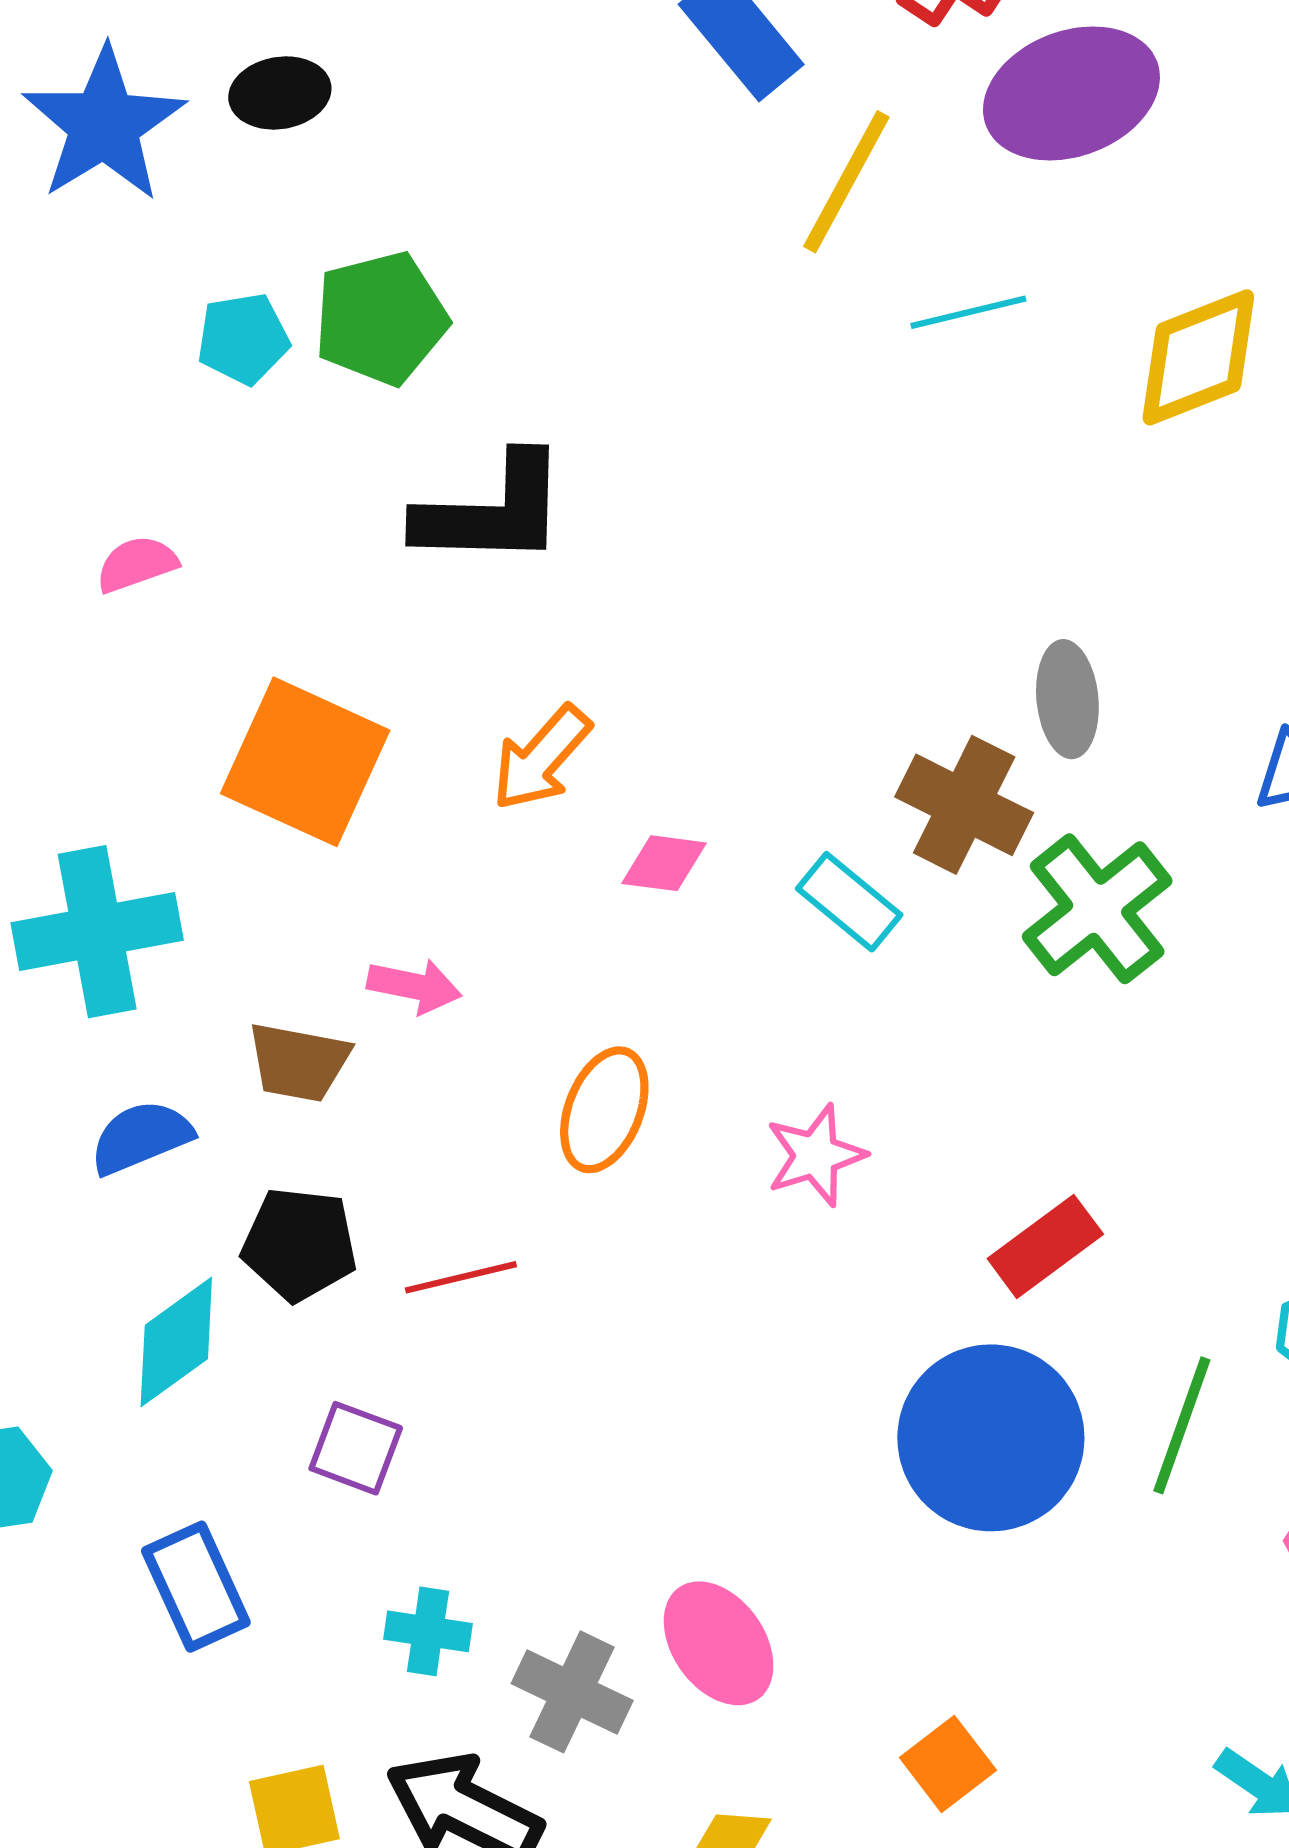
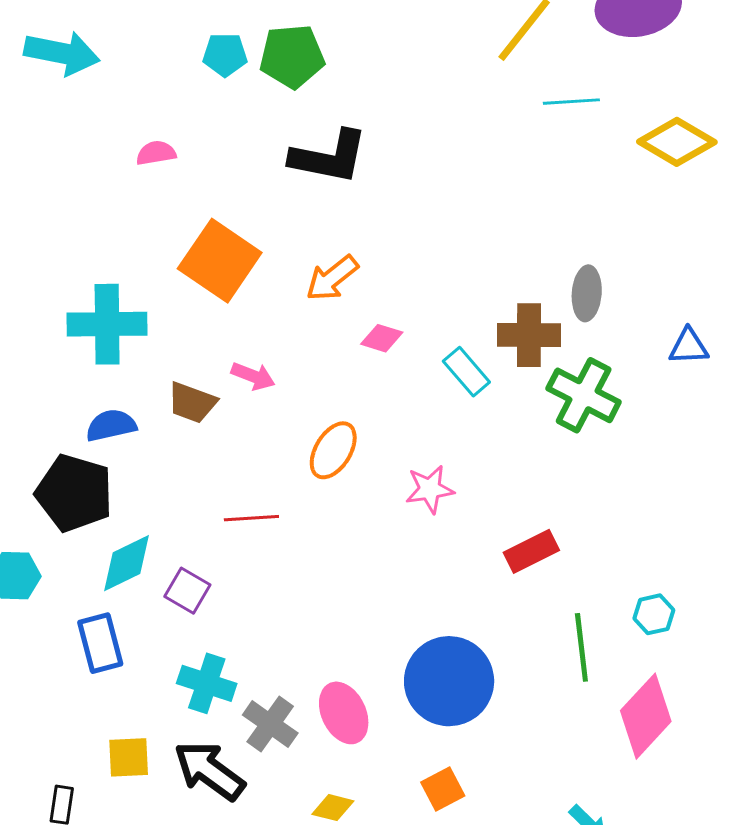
yellow diamond: (1198, 357) -> (677, 142), turned 42
brown cross: (964, 805) -> (529, 335), turned -36
green cross: (1097, 909) -> (584, 395), turned -34
black pentagon: (300, 1244) -> (74, 493), moved, size x1.4
cyan diamond: (176, 1342) -> (127, 563), moved
green line: (1182, 1425) -> (581, 647), turned -36
blue circle: (991, 1438) -> (449, 681), moved
cyan cross: (428, 1631) -> (207, 683), size x1.4

